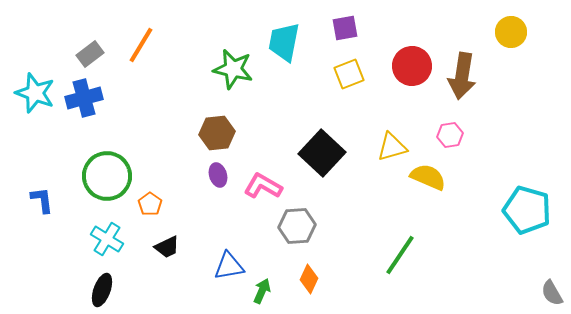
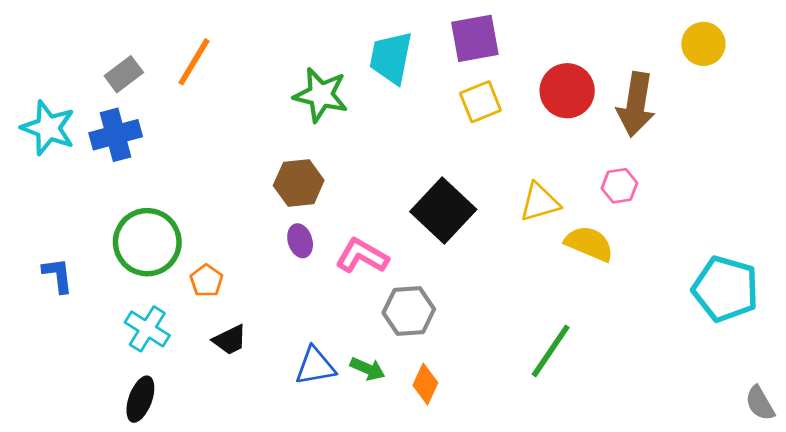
purple square: (345, 28) -> (475, 38), size x1.4
green arrow: (262, 291) -> (368, 369), moved, turned 90

